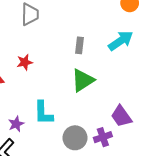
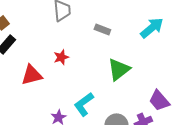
gray rectangle: (80, 45) -> (102, 30), moved, turned -70
cyan L-shape: (43, 113) -> (84, 104), turned 60

